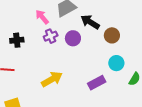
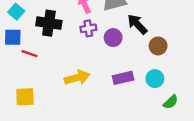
black cross: (17, 40) -> (49, 23), size x1.5
purple rectangle: (97, 83) -> (123, 78), moved

